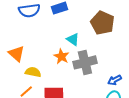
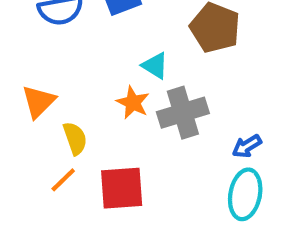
orange triangle: (16, 54) -> (39, 102), turned 36
yellow semicircle: (33, 72) -> (75, 138), turned 63

